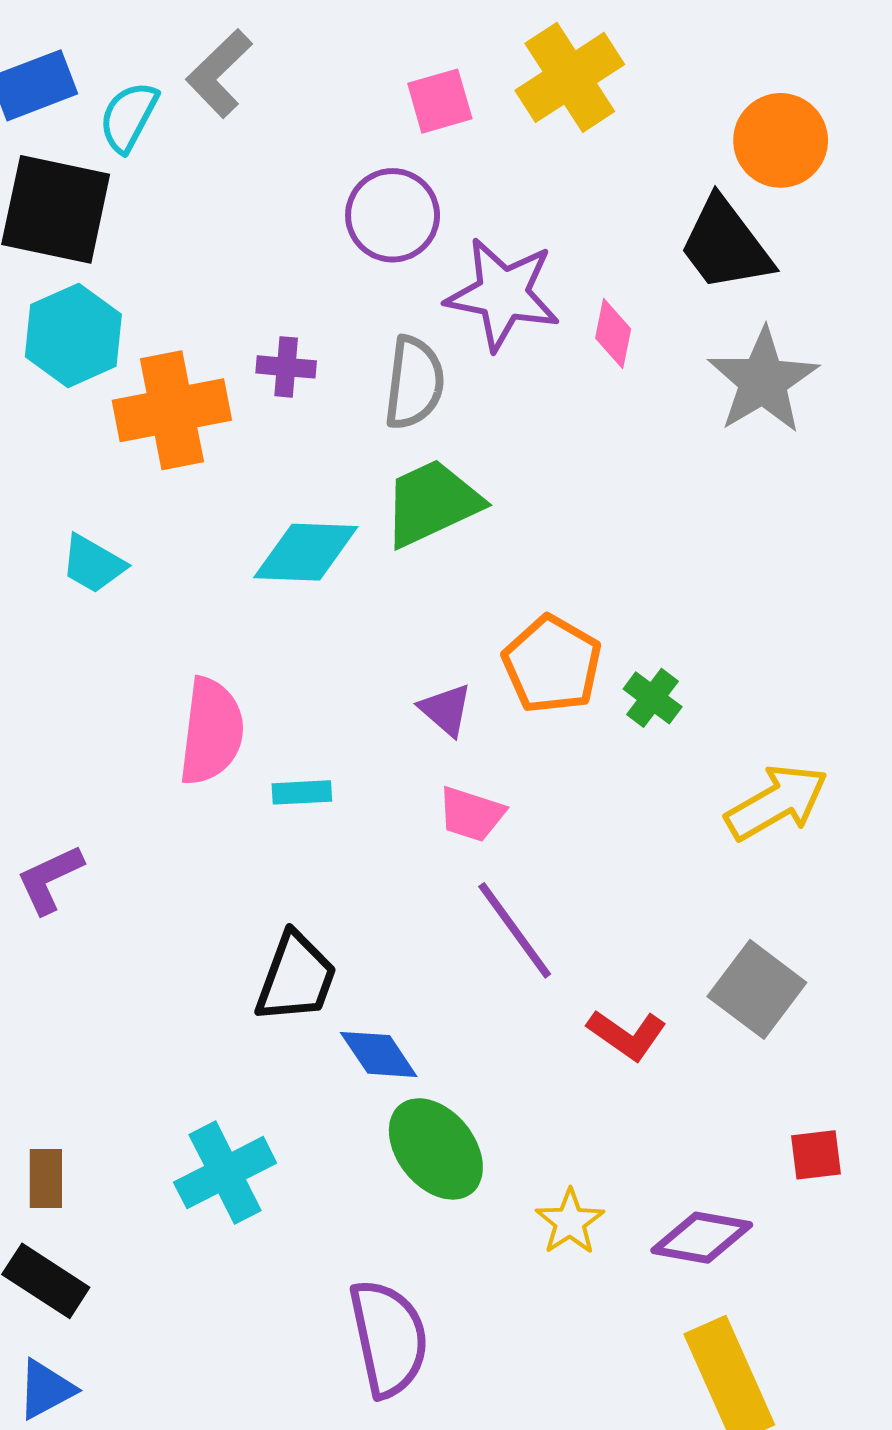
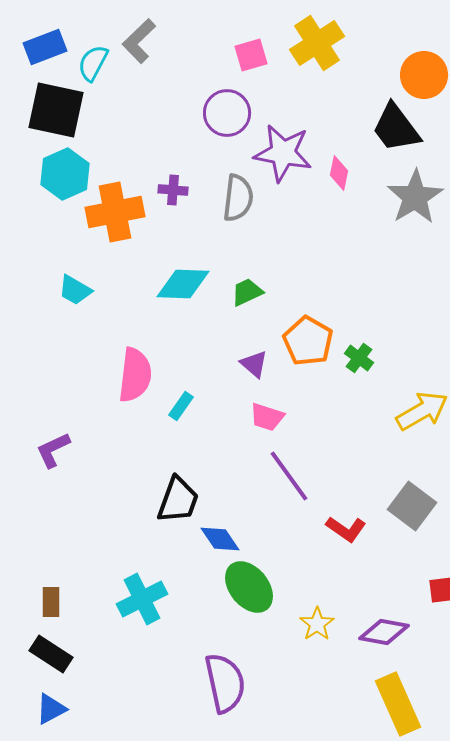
green trapezoid: (432, 503) -> (247, 292), moved, size x0.6
cyan rectangle: (302, 792) -> (181, 406), turned -52

